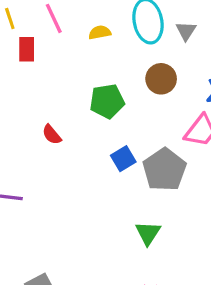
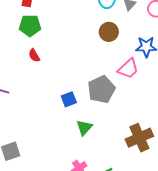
green pentagon: (107, 101) -> (30, 26), moved
blue square: (123, 159) -> (69, 99), moved

